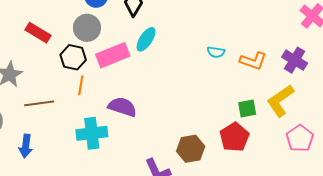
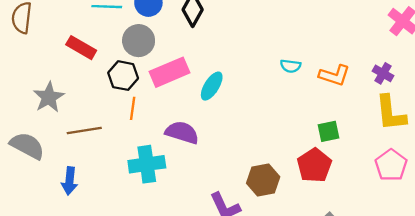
cyan ellipse: (146, 39) -> (212, 86), moved
purple cross: (295, 60) -> (383, 73), size x0.7
yellow L-shape: (280, 101) -> (391, 113), moved, turned -60

